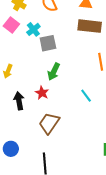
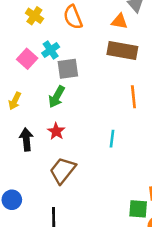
pink square: (11, 25) -> (27, 59), moved
green arrow: (54, 72) -> (57, 97), moved
cyan line: (86, 96) -> (112, 139), turned 40

